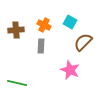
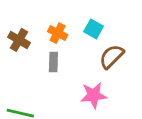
brown cross: (16, 30) -> (19, 40), turned 35
pink star: (70, 70) -> (94, 95), turned -30

